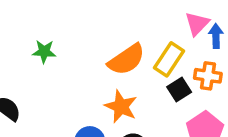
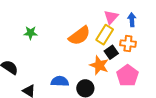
pink triangle: (197, 24) -> (111, 17), moved
orange star: (121, 106) -> (99, 65), moved

